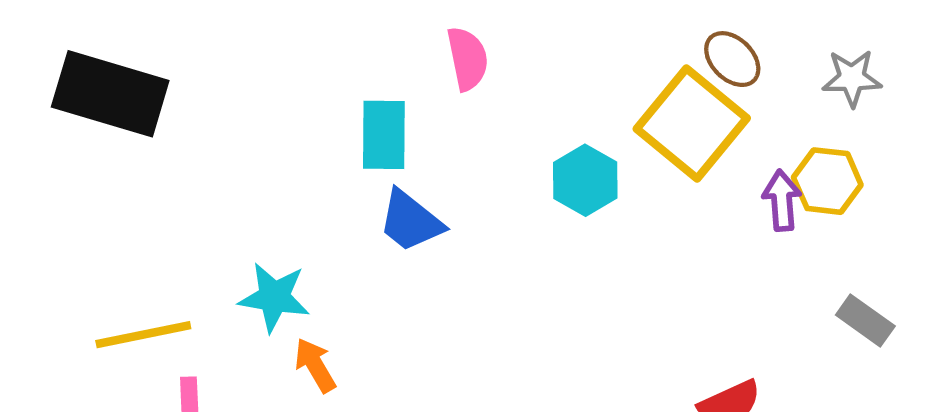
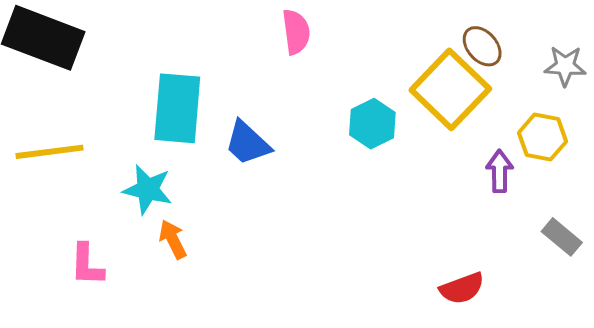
cyan rectangle: (384, 135) -> (177, 108), moved, size x1.4
purple arrow: (782, 200) -> (500, 171), moved
yellow line: (143, 335) -> (49, 152), moved

